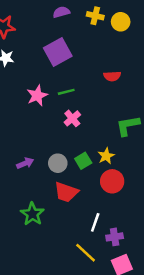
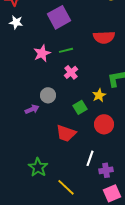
red semicircle: (112, 76) -> (104, 37), size x1.5
yellow star: (106, 156) -> (99, 95), moved
gray circle: (58, 163) -> (48, 95), moved
green star: (32, 214) -> (38, 167), moved
yellow line: (86, 253) -> (66, 187), moved

